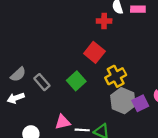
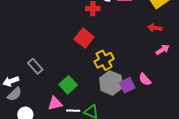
gray semicircle: (18, 74) -> (14, 94), moved
green square: (76, 81) -> (68, 85), moved

